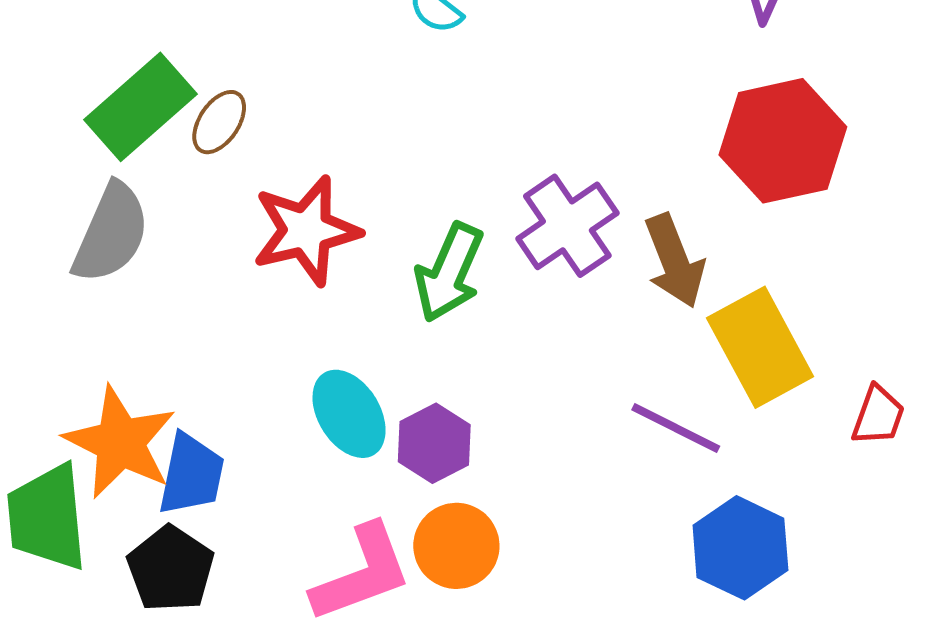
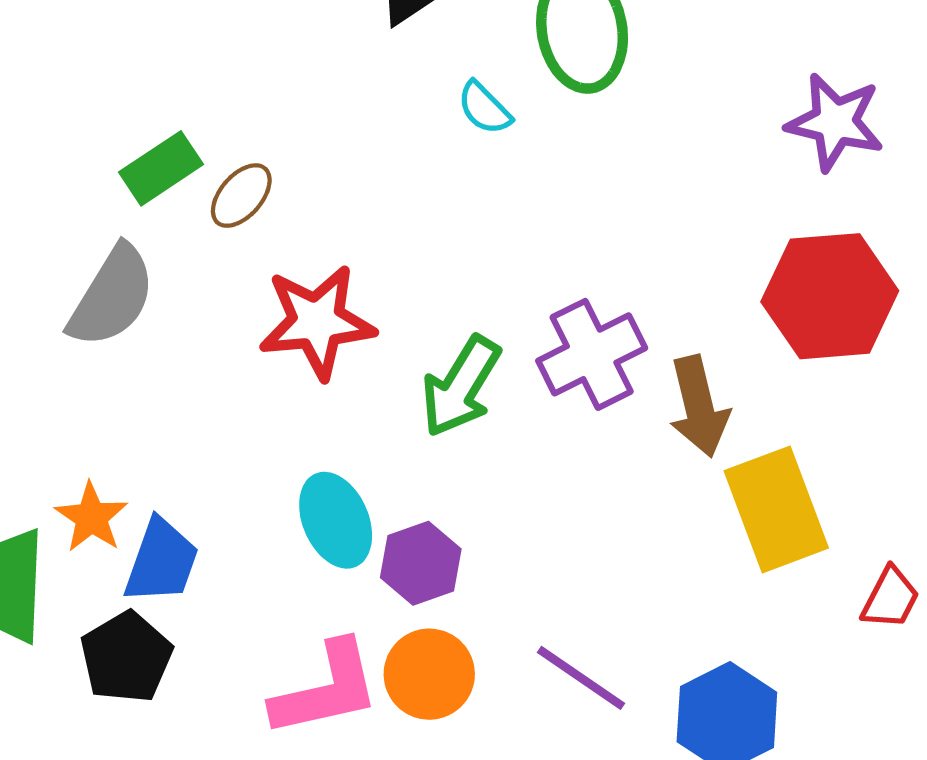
green rectangle: (141, 107) -> (161, 168), size x0.7
purple line: (676, 428) -> (581, 678), moved
orange star: (120, 442) -> (91, 517), size x0.6

